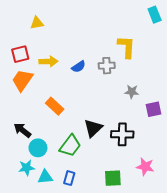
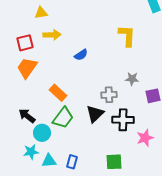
yellow arrow: (48, 61) -> (52, 35), moved
gray cross: (107, 66) -> (109, 95), moved
green trapezoid: (70, 146) -> (63, 118), moved
pink star: (145, 167) -> (145, 138), moved, turned -30

